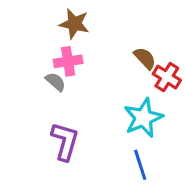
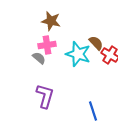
cyan star: (143, 118) -> (78, 54), moved, turned -30

